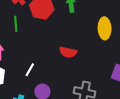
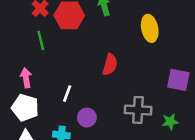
red semicircle: (68, 52) -> (110, 65), turned -78

